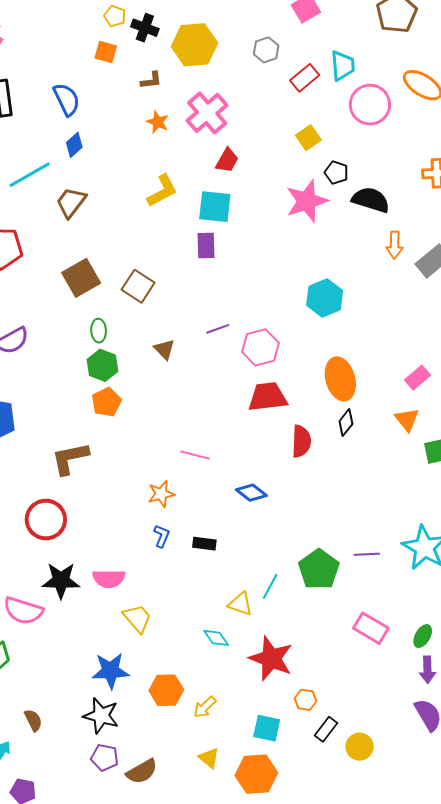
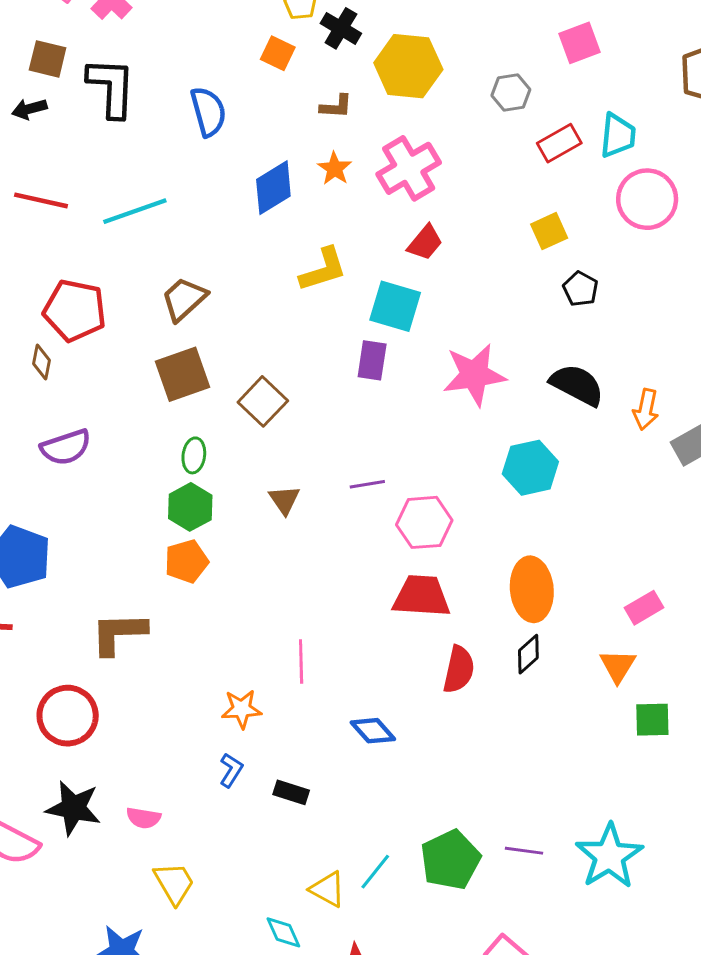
blue diamond: (74, 145) -> (273, 188), moved, size x1.5
black semicircle: (371, 200) -> (577, 385), moved
pink star: (307, 201) -> (474, 375), moved
brown trapezoid: (71, 202) -> (184, 299), moved
pink line: (195, 455) -> (301, 661), turned 64
pink semicircle: (109, 579) -> (143, 818), size x0.7

